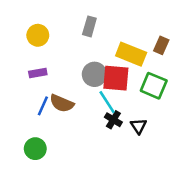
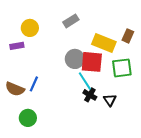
gray rectangle: (89, 26) -> (71, 21), turned 42
purple rectangle: (38, 73) -> (17, 46), moved
green square: (154, 86) -> (122, 68), turned -30
brown semicircle: (62, 103) -> (15, 89), moved

